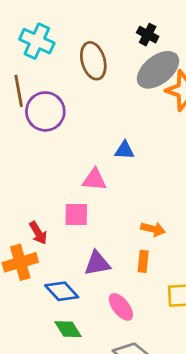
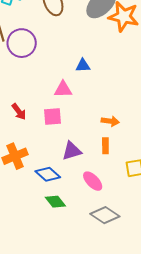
red arrow: (38, 233) -> (19, 112), moved

